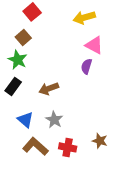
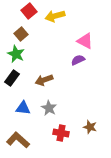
yellow arrow: (84, 18) -> (55, 16), moved
purple semicircle: (86, 66) -> (78, 60), turned 48
blue triangle: (25, 120) -> (23, 108), turned -35
brown L-shape: (35, 146) -> (18, 140), moved

